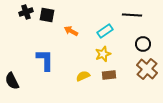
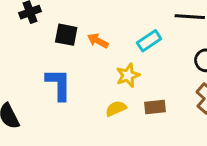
black square: (47, 15) -> (66, 35), moved
yellow star: (103, 54) -> (128, 75), moved

